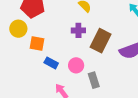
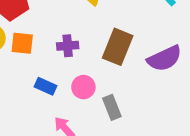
purple cross: (78, 30) -> (68, 46), moved
orange square: (37, 44) -> (22, 43), moved

